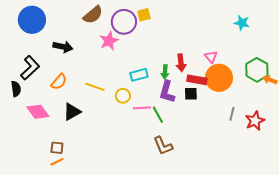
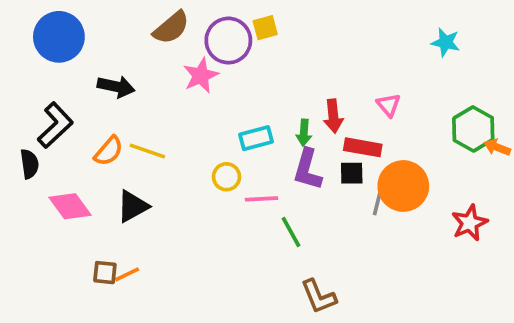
orange circle: (219, 78) -> (403, 186), moved
yellow line: (95, 87) -> (147, 151), moved
gray line: (232, 114) -> (378, 203), moved
green line: (158, 115) -> (291, 232), moved
brown L-shape: (163, 146) -> (319, 296), moved
orange line: (57, 162) -> (127, 274), moved

